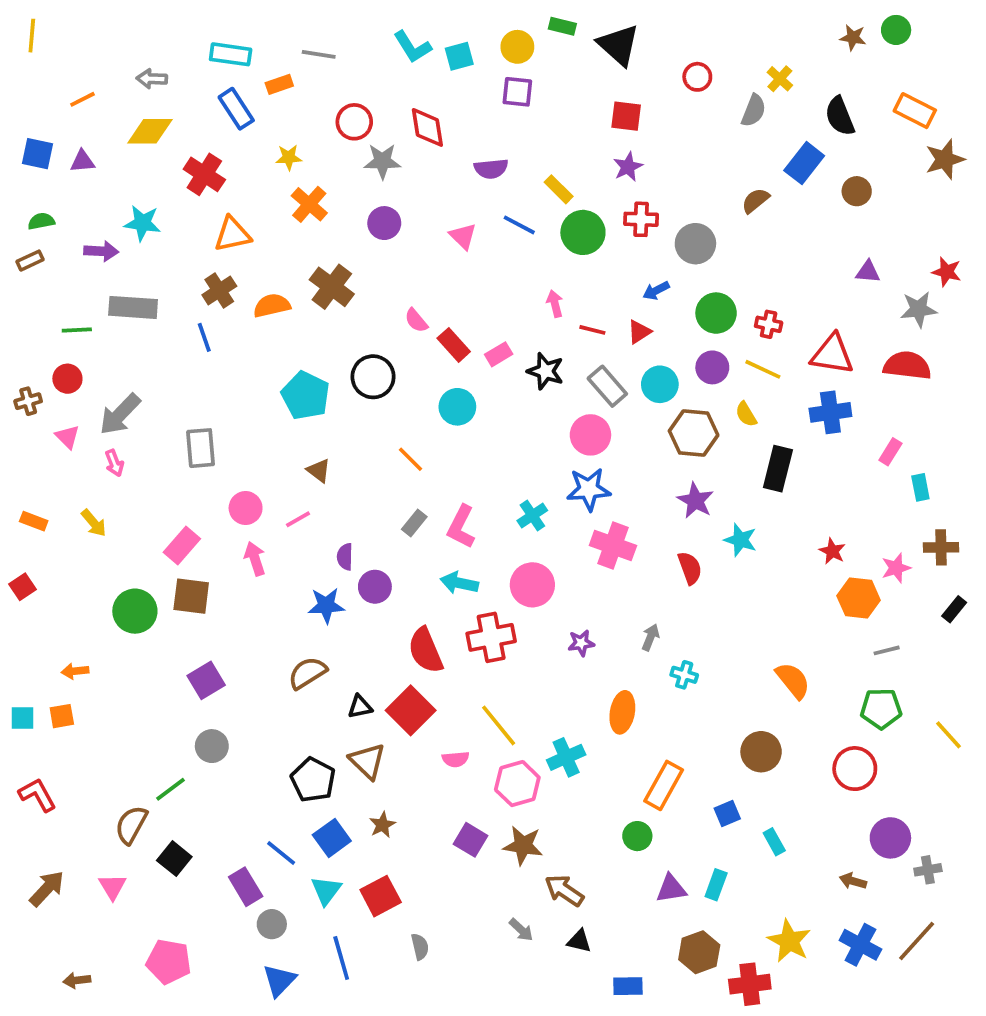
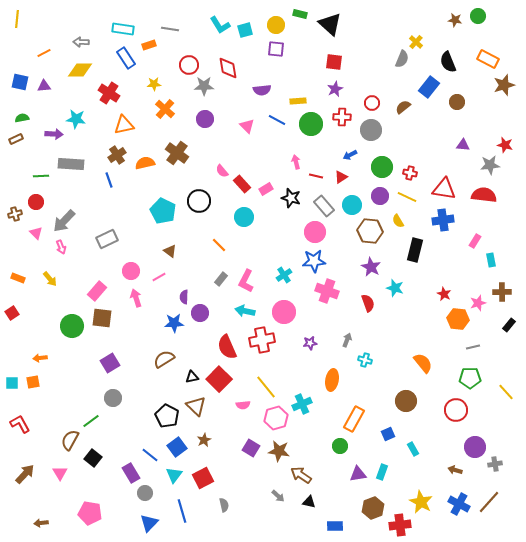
red circle: (697, 77) -> (372, 103), moved
yellow rectangle: (559, 189) -> (298, 101), turned -49
gray rectangle: (201, 448) -> (107, 239), turned 70

